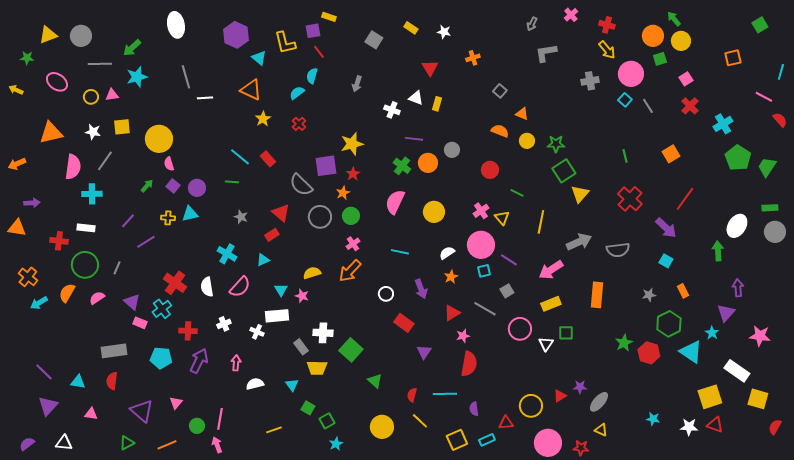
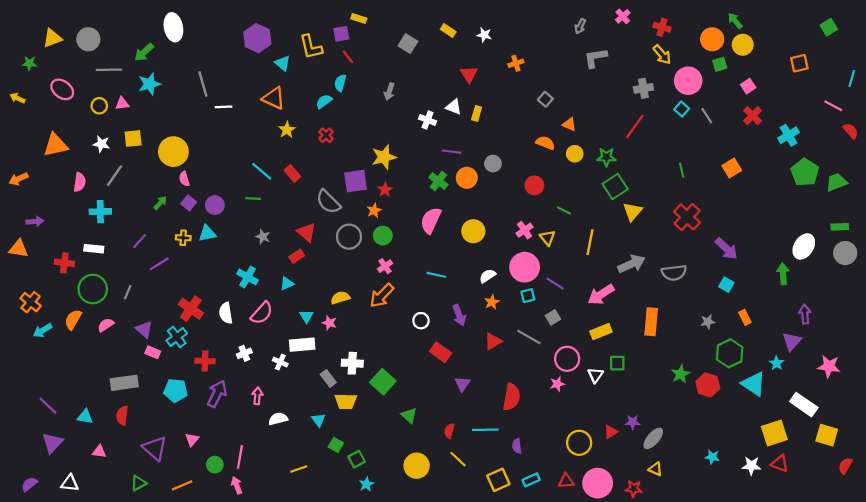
white ellipse: (176, 25) -> (173, 27), moved
pink semicircle: (73, 167) -> (80, 182), size x0.7
green trapezoid: (767, 167) -> (836, 182), turned 35
red line: (685, 199) -> (635, 127), moved
pink star: (463, 336) -> (557, 384), moved
red triangle: (506, 423) -> (566, 481), moved

